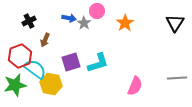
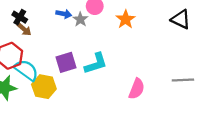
black cross: (29, 21) -> (20, 17), turned -32
black triangle: (175, 23) -> (181, 19), turned -36
brown arrow: (45, 40) -> (24, 29), moved, turned -72

